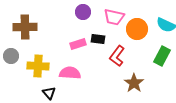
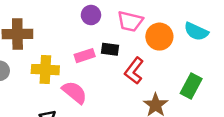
green rectangle: (162, 56) -> (191, 86), moved
yellow cross: (38, 66) -> (45, 70), moved
pink semicircle: (70, 73) -> (74, 92), turned 35

